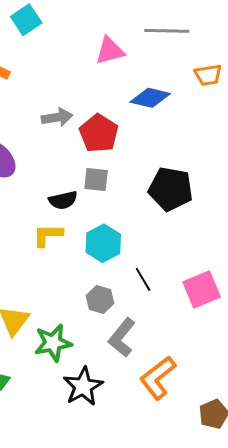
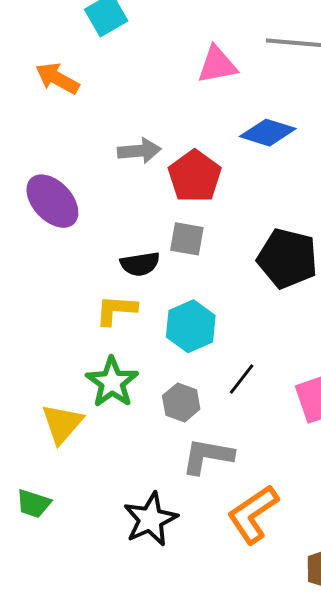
black line: (143, 279) -> (242, 379), turned 65
gray L-shape: (122, 337) -> (208, 456), turned 57
green star: (53, 343) -> (112, 382), moved, turned -30

